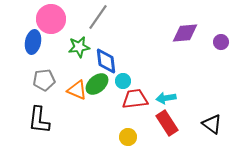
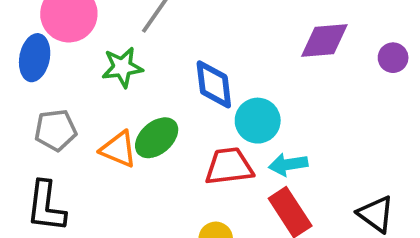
blue diamond: (106, 61) -> (214, 84), moved
cyan circle: (123, 81) -> (258, 121), moved, size x1.5

